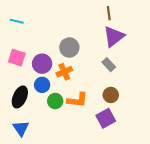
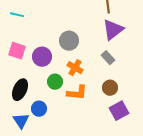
orange cross: (64, 72) -> (75, 68), moved, turned -35
blue circle: (42, 85) -> (39, 109), moved
green circle: (55, 101) -> (55, 82), moved
purple square: (106, 118) -> (119, 111), moved

